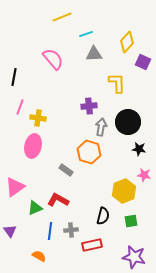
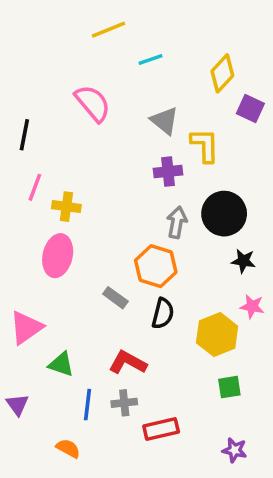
gray triangle: (94, 54) -> (165, 121), moved, turned 42
purple cross: (89, 106) -> (168, 172), moved
red L-shape: (58, 200) -> (128, 363), moved
green triangle: (35, 208) -> (61, 364), turned 42
black semicircle: (103, 216) -> (163, 313), moved
purple star: (134, 257) -> (235, 450), size x0.6

